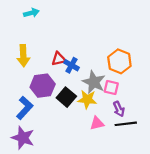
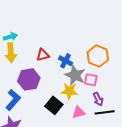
cyan arrow: (31, 13) -> (10, 37), moved
blue cross: (72, 65) -> (66, 61), moved
black square: (66, 97) -> (54, 105), moved

